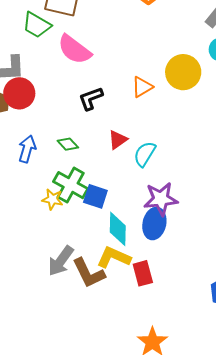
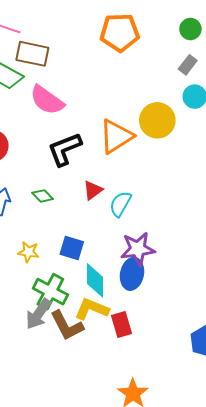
orange triangle: (142, 87) -> (116, 136), size x1.6
black L-shape: (91, 98) -> (65, 149), size x1.4
green cross: (71, 185) -> (50, 292), moved

